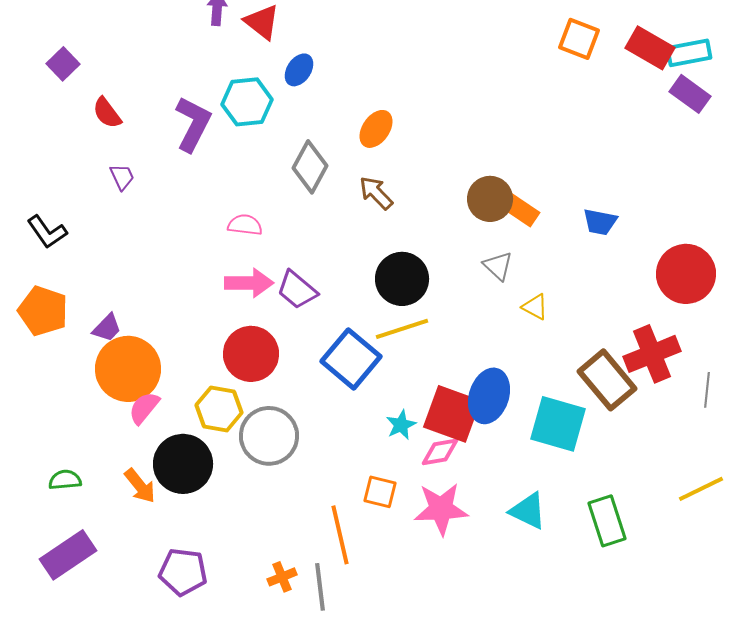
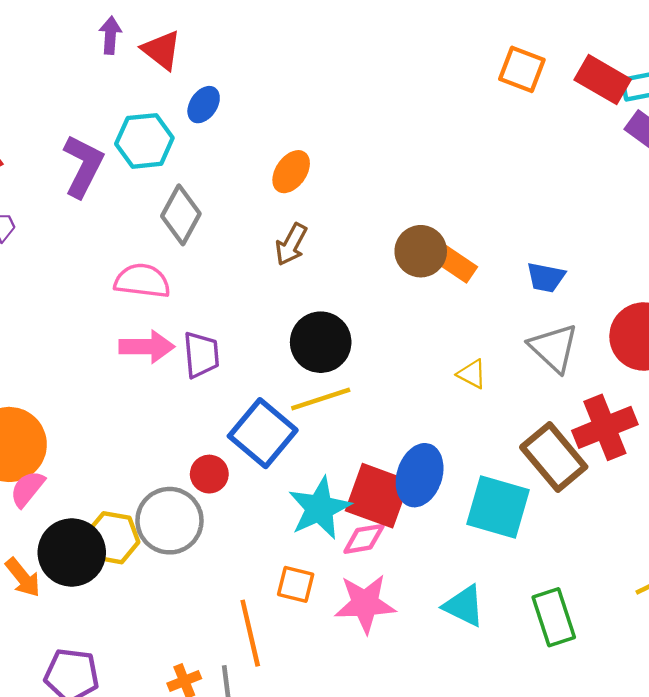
gray diamond: (310, 167) -> (181, 215), moved
brown arrow: (376, 193) -> (291, 244), turned -108
pink semicircle: (245, 225) -> (142, 281), size x1.4
gray triangle: (498, 266) -> (554, 348), moved, size x1.5
purple trapezoid: (297, 290) -> (201, 355), turned -135
red circle: (251, 354) -> (209, 474), moved, size x0.6
yellow hexagon: (219, 409) -> (113, 538), moved
cyan star: (401, 425) -> (320, 508), size x1.8

